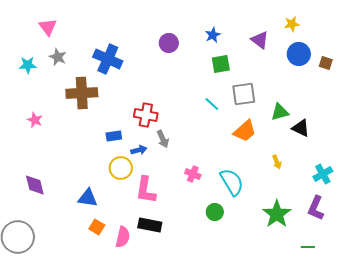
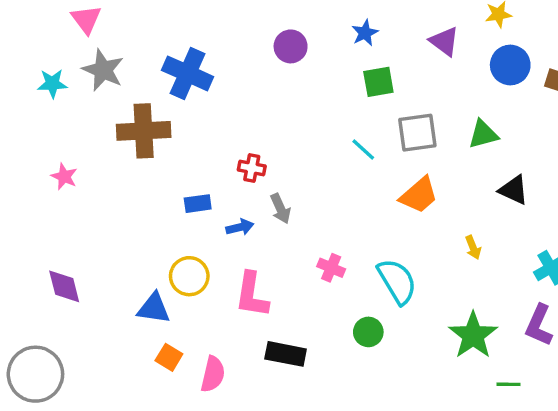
gray star: (58, 57) -> (103, 70), size x1.4
green triangle: (280, 112) -> (483, 134), moved
red cross: (146, 115) -> (252, 168), size x0.7
yellow circle: (121, 168) -> (189, 276), moved
black rectangle: (150, 225) -> (286, 354), moved
green line: (308, 247) -> (509, 384), moved

